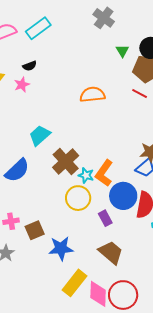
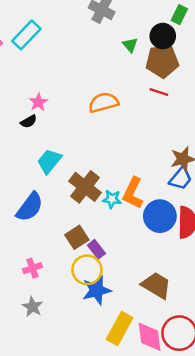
black semicircle: (30, 66) -> (29, 121), moved
pink star: (22, 85) -> (38, 102), moved
yellow circle: (78, 198) -> (87, 270), moved
purple rectangle: (105, 218) -> (96, 249), moved
brown square: (35, 230) -> (77, 237), moved

